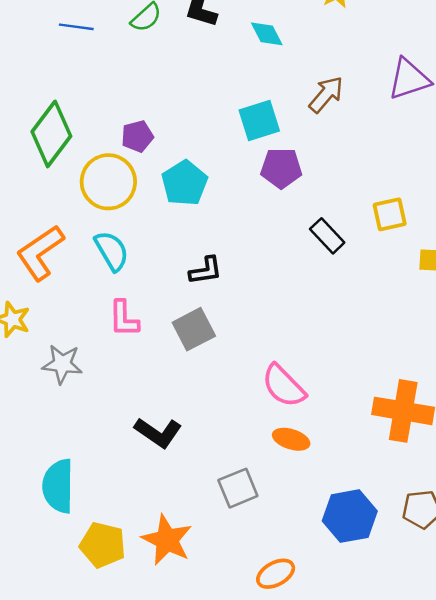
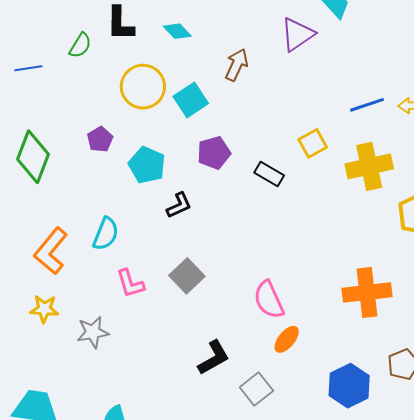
purple pentagon: (281, 168) -> (214, 153), moved
yellow circle: (108, 182) -> (143, 87), moved
cyan semicircle: (112, 251) -> (106, 234), turned 68
black L-shape: (206, 271) -> (179, 205), moved
pink semicircle: (284, 386) -> (269, 300), turned 36
black L-shape: (158, 433) -> (214, 358), moved, turned -48
orange ellipse: (291, 439) -> (287, 339), turned -52

